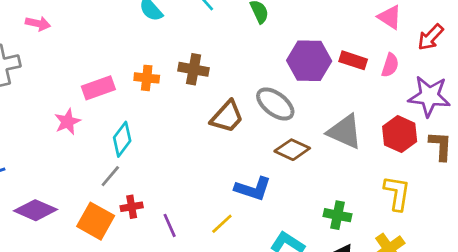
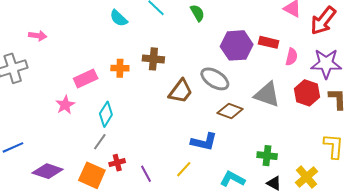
red arrow: (430, 37) -> (323, 21), size x1.4
pink semicircle: (390, 65) -> (292, 57), moved
yellow L-shape: (397, 193) -> (334, 146), moved

